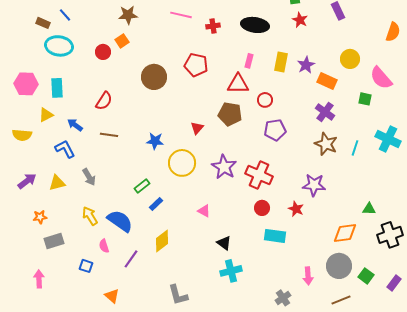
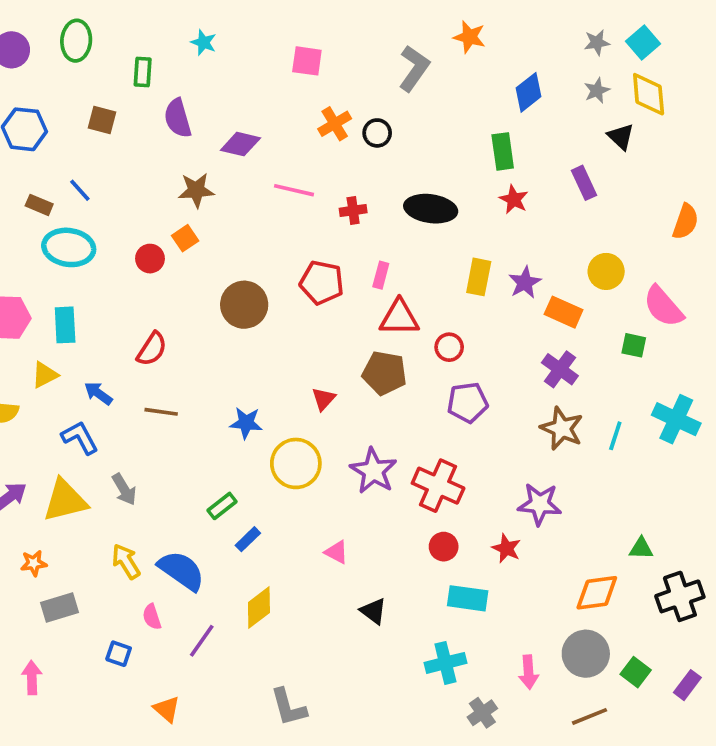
pink rectangle: (249, 61) -> (381, 275), moved
yellow triangle: (57, 183) -> (65, 500), size x1.5
cyan cross: (231, 271) -> (445, 663), moved

